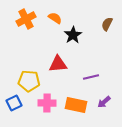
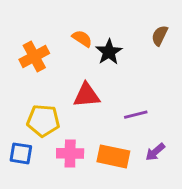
orange semicircle: (55, 18) -> (82, 39), moved
orange cross: (26, 19) -> (34, 56), moved
blue square: (14, 103) -> (21, 153), turned 35

